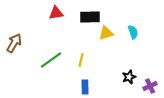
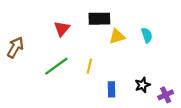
red triangle: (56, 13) -> (62, 29), moved, turned -42
blue rectangle: (85, 87) -> (111, 89), moved

